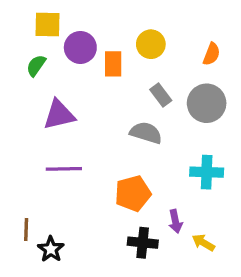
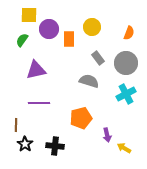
cyan cross: (207, 172) -> (126, 94), moved, turned -30
brown line: (26, 230) -> (16, 125), moved
black cross: (143, 243) -> (55, 146), moved
black star: (51, 249) -> (25, 144), moved

